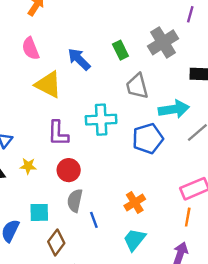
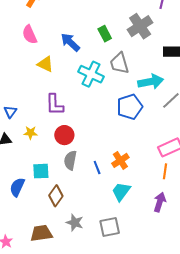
yellow triangle: (48, 85) -> (45, 64), size x0.7
cyan cross: (101, 120) -> (91, 74), moved, turned 30
blue line: (94, 220) -> (97, 167), moved

